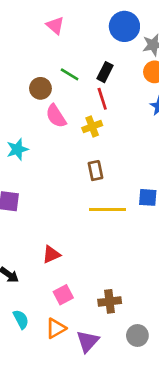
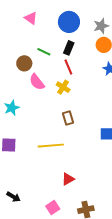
blue circle: (124, 26) -> (69, 22), moved
yellow cross: (92, 127) -> (63, 87), turned -32
yellow line: (107, 209) -> (51, 146), moved
red triangle: (51, 254) -> (68, 179), moved

